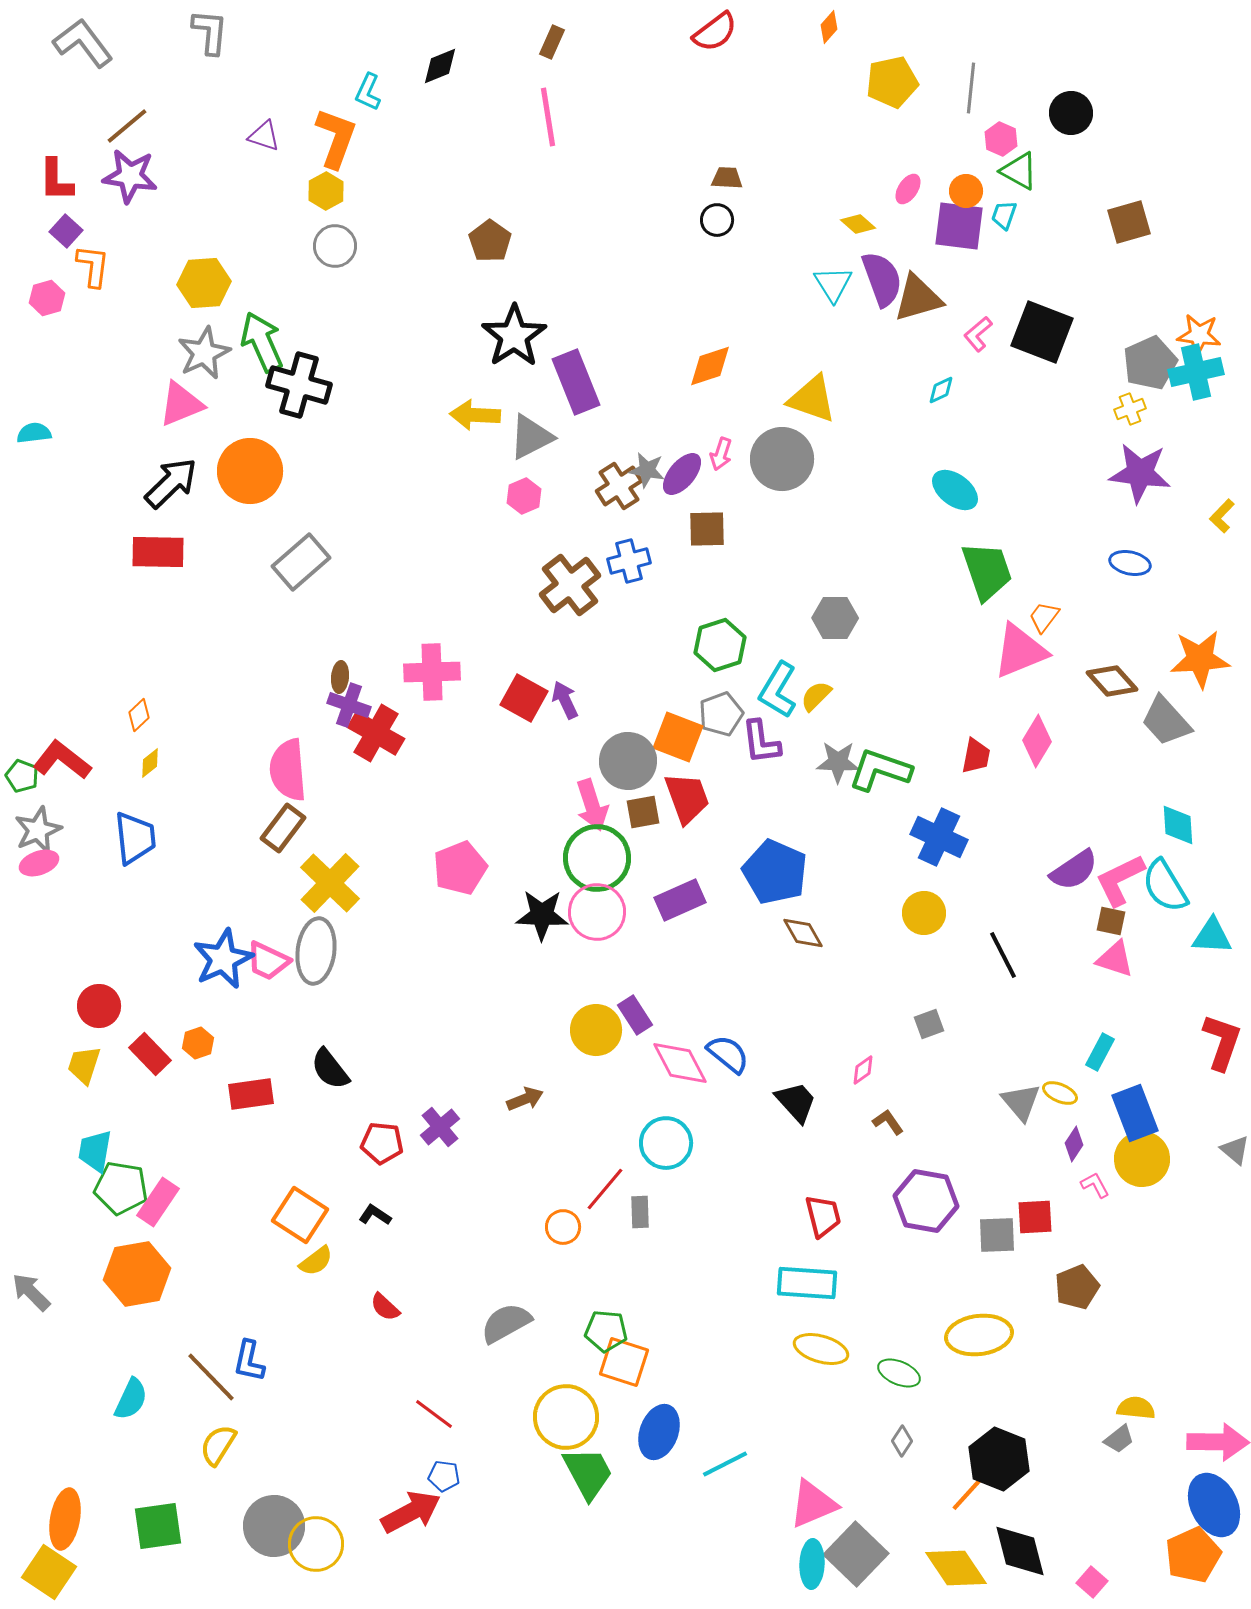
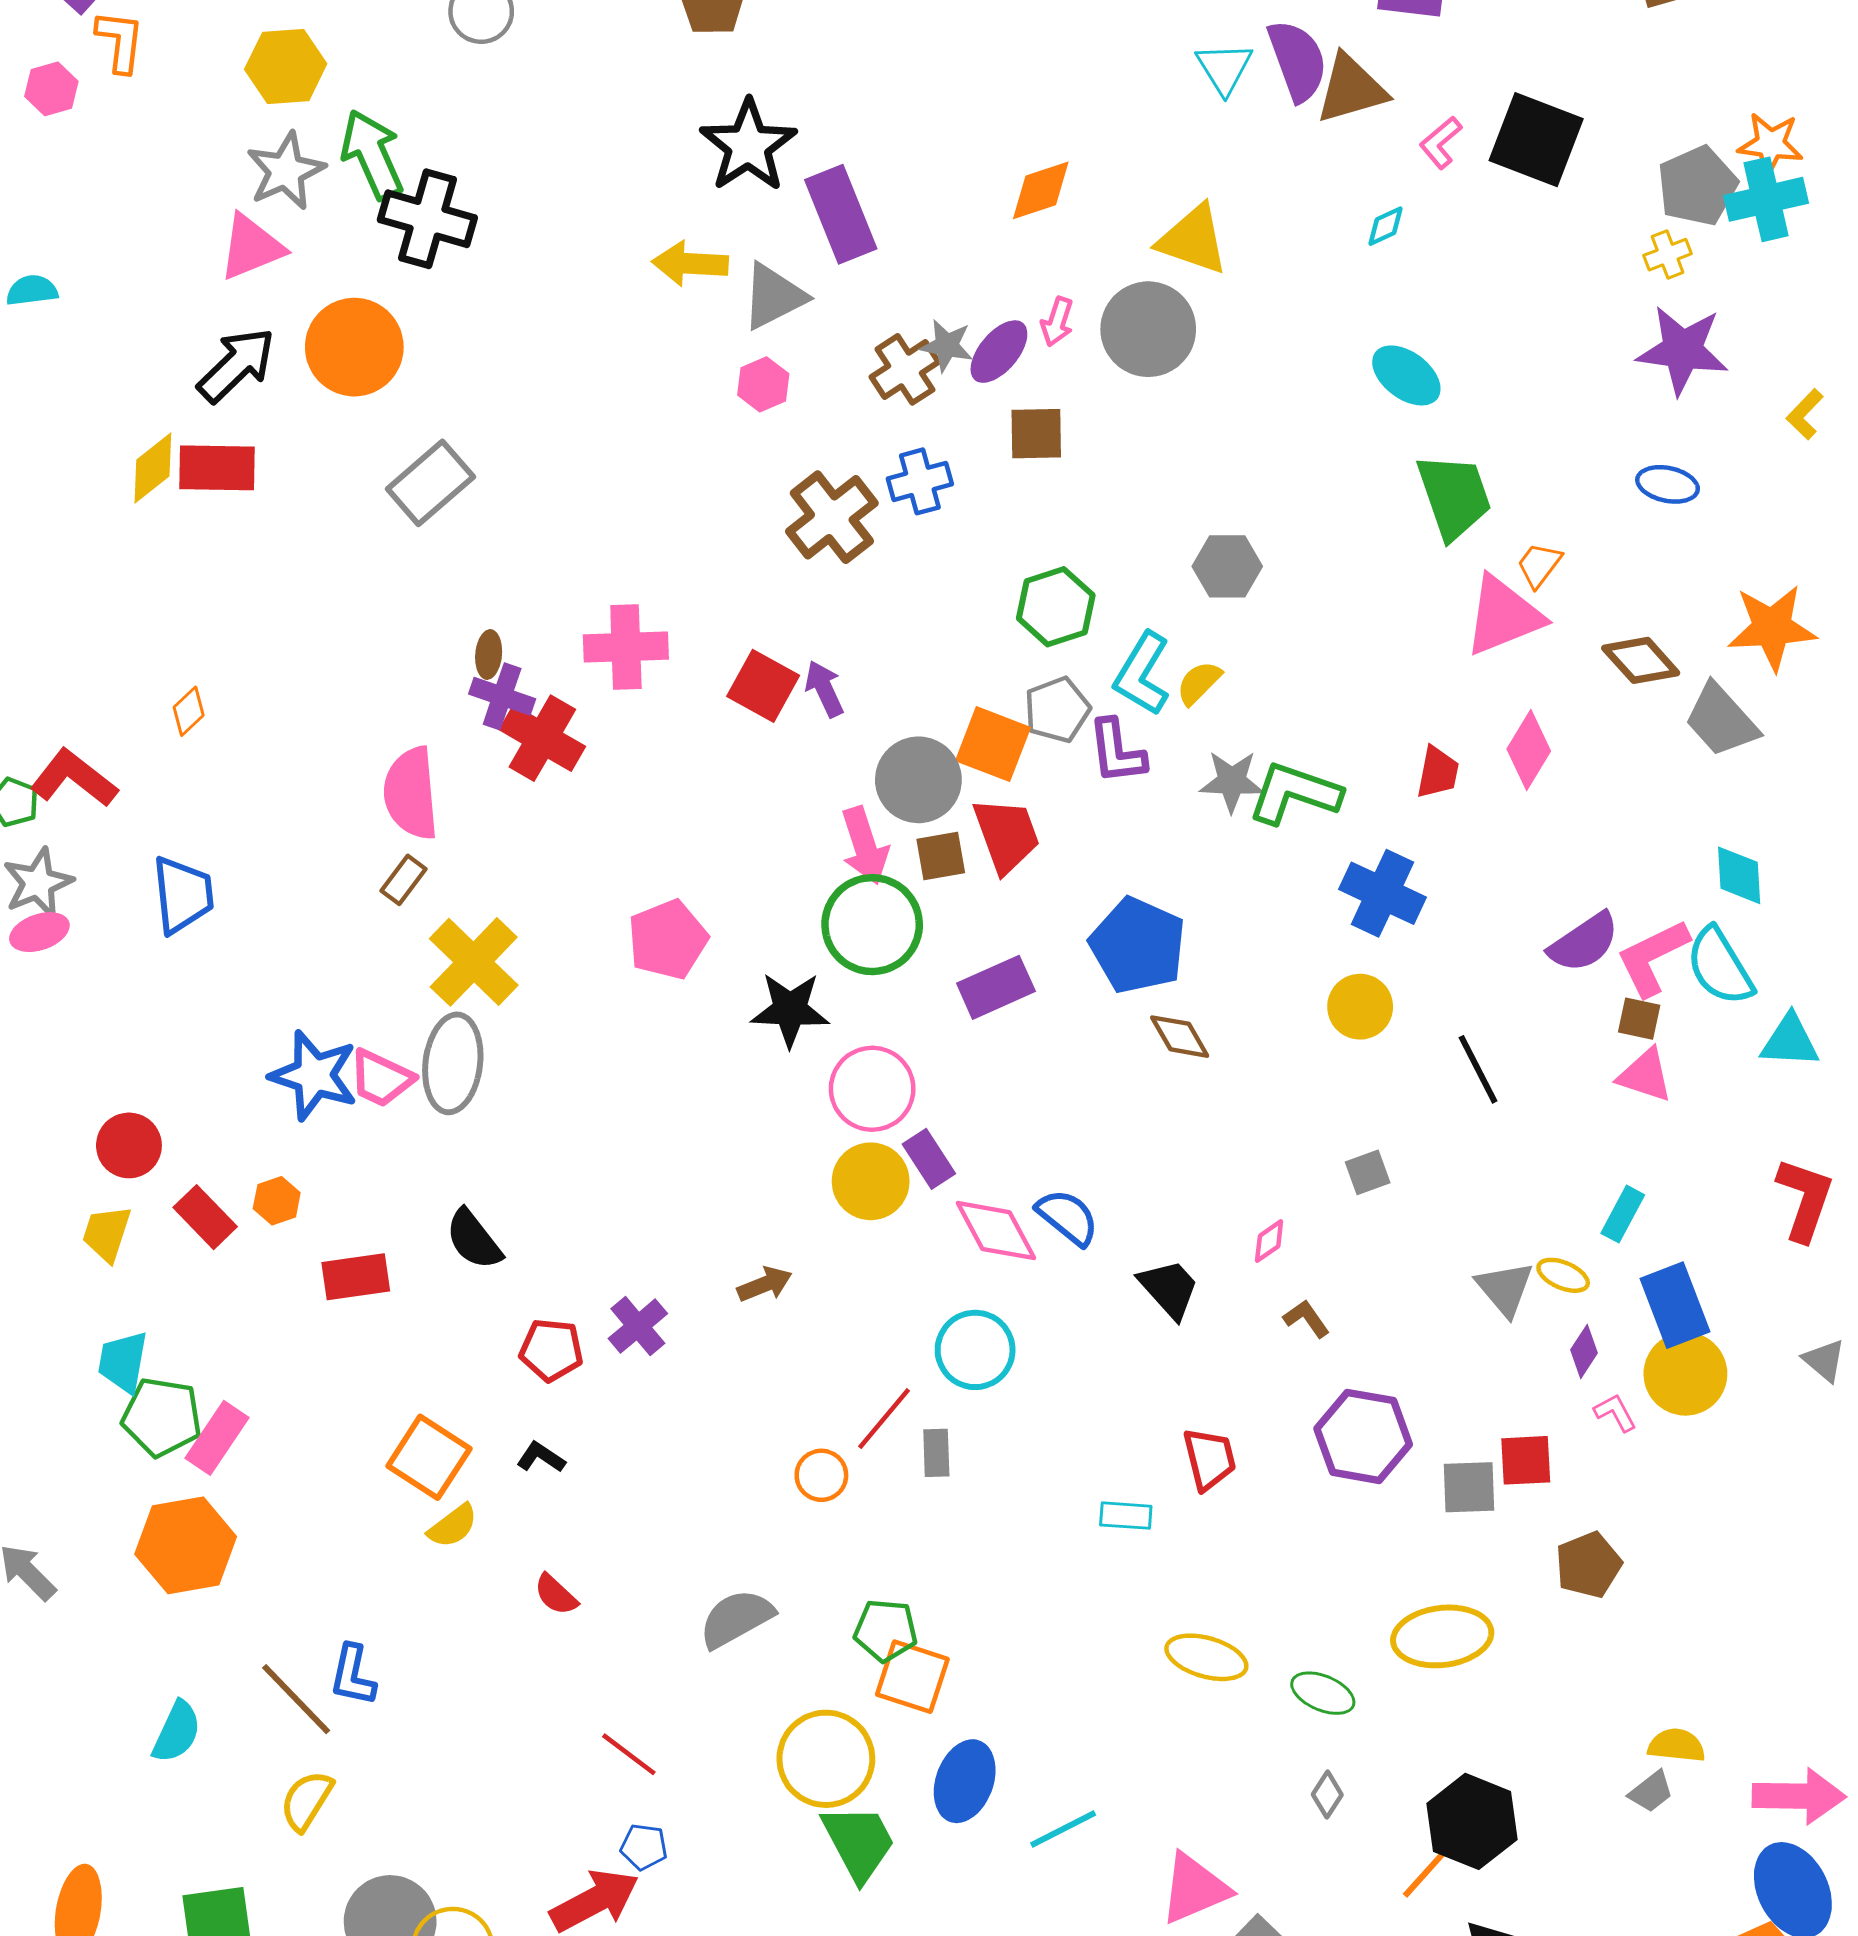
yellow diamond: (150, 763) -> (153, 468), moved, size x1.6
brown rectangle: (283, 828) -> (404, 880), size x0.7
pink circle: (597, 912) -> (872, 1089), moved
blue star: (223, 959) -> (314, 1075), turned -30
cyan rectangle: (807, 1283) -> (1126, 1516), moved, size x0.6

